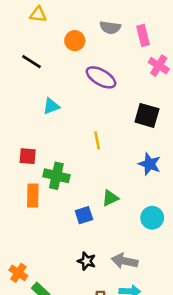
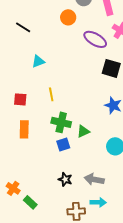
orange circle: (75, 41) -> (68, 17), moved
purple ellipse: (101, 77) -> (95, 39), moved
yellow line: (97, 140) -> (51, 94), moved
green cross: (56, 176) -> (61, 122), moved

